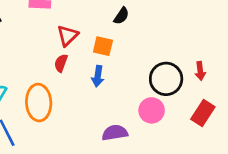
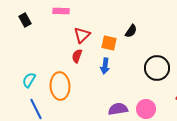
black semicircle: (121, 16) -> (131, 31), moved
pink circle: (152, 110) -> (146, 109), moved

